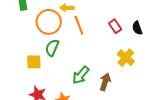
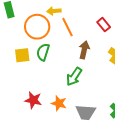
yellow square: (34, 62) -> (22, 55), moved
brown arrow: (105, 82) -> (84, 50), moved

